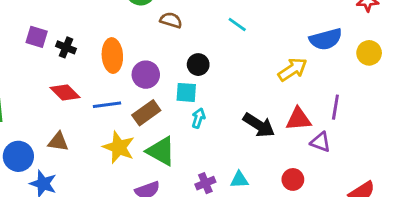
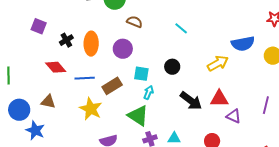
black cross: (66, 47) -> (66, 40), moved, turned 32
black circle: (198, 65) -> (172, 67), moved
purple circle: (146, 75) -> (123, 49), moved
purple line: (335, 107) -> (266, 105), moved
green triangle: (161, 151) -> (138, 116), moved

